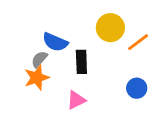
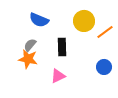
blue semicircle: (55, 42) -> (39, 20), moved
orange star: (37, 78) -> (28, 59), turned 30

